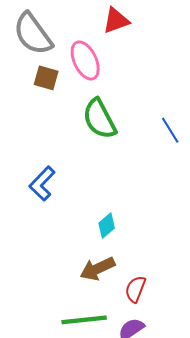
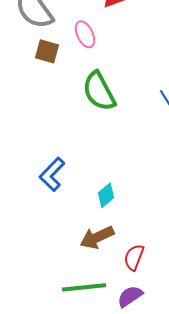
pink ellipse: (85, 60) -> (85, 34), size x0.7
blue L-shape: (42, 184) -> (52, 174), moved

